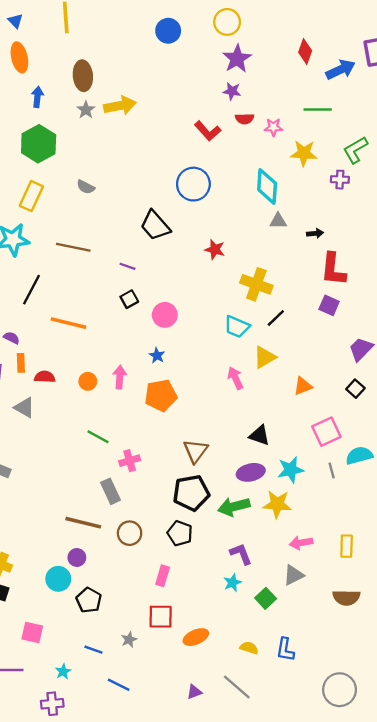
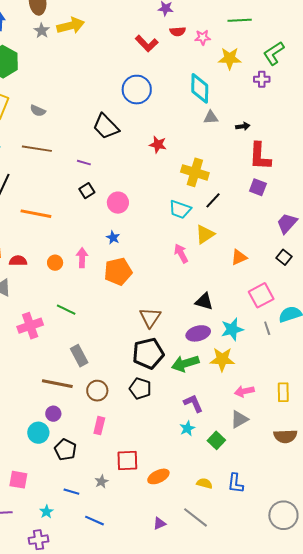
gray semicircle: (86, 187) -> (38, 111), moved
pink cross: (130, 461) -> (30, 326), moved, size x1.4
pink rectangle: (163, 576) -> (99, 426), moved

